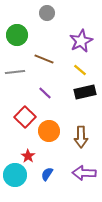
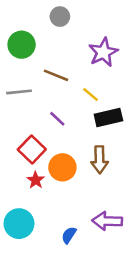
yellow line: (80, 70) -> (91, 94), moved
brown arrow: (81, 137) -> (100, 160), moved
red star: (28, 156) -> (36, 180), moved
blue semicircle: (47, 174) -> (69, 235), moved

